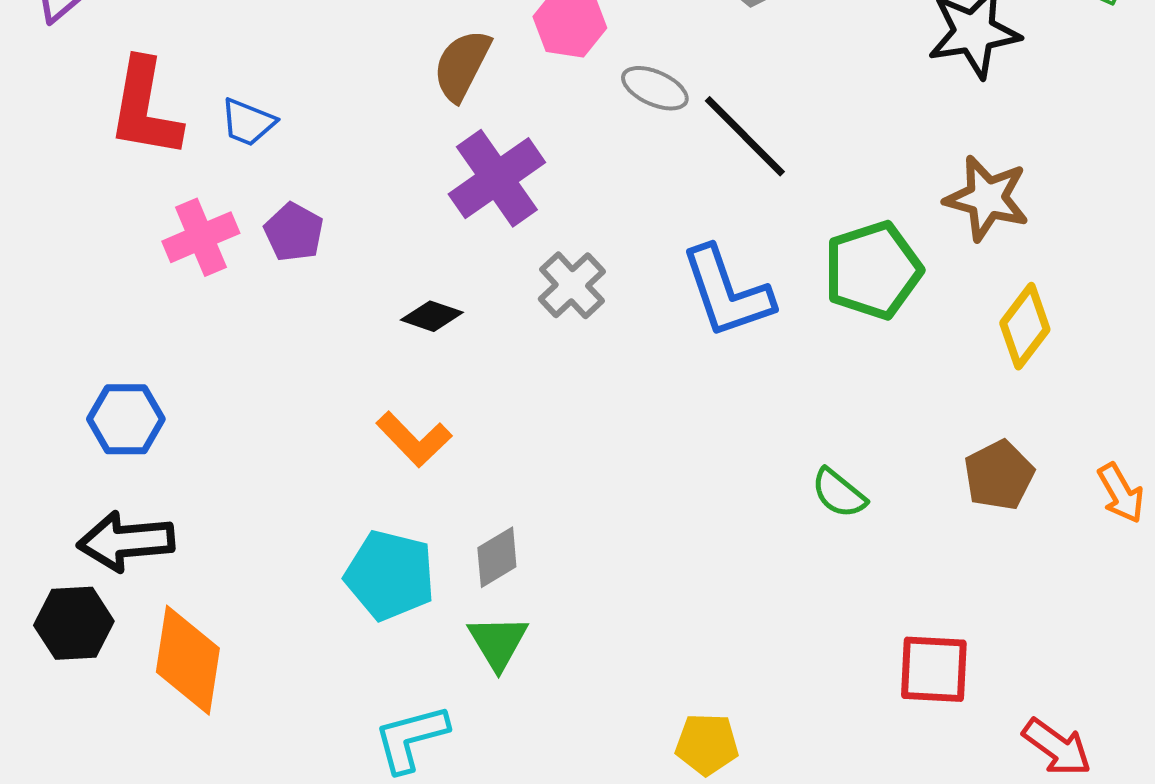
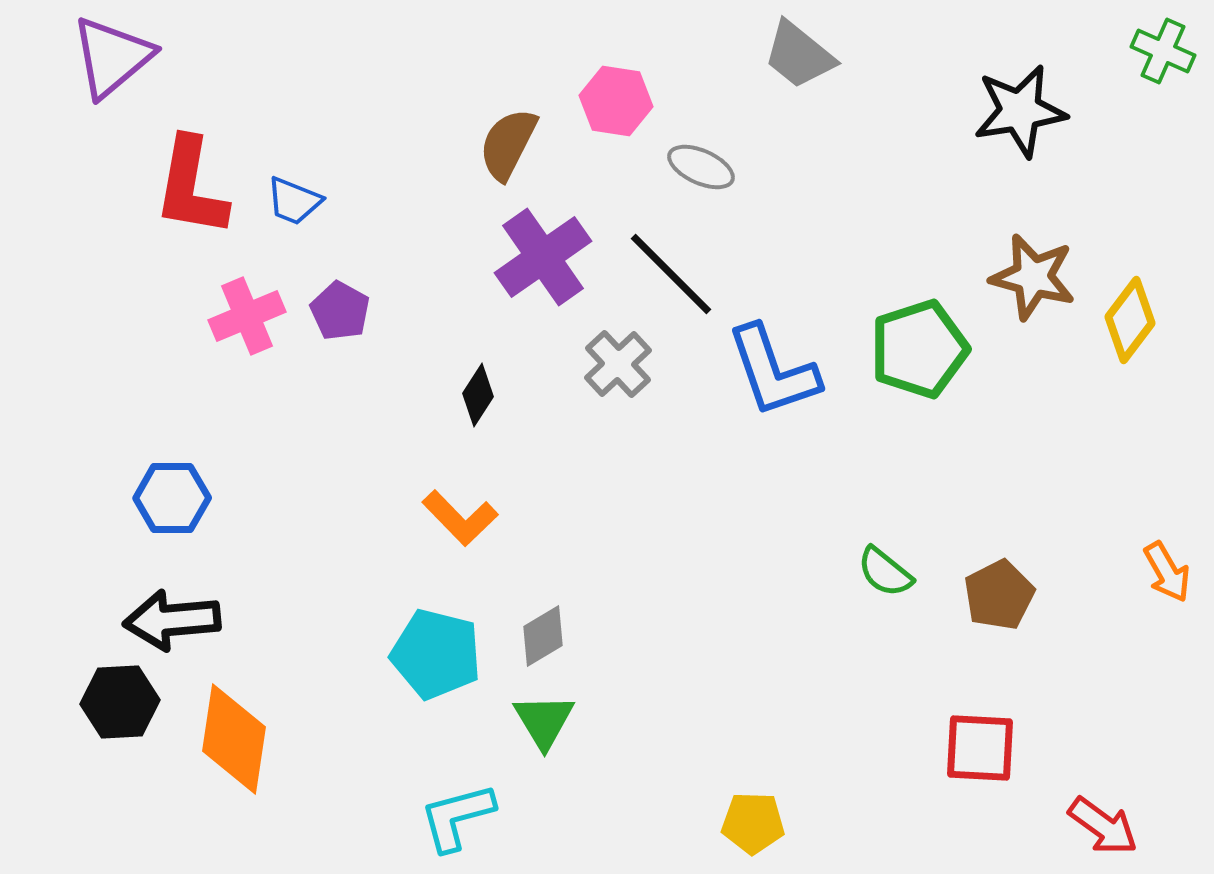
black line: (745, 136) -> (671, 274), moved
black diamond: (432, 316) -> (478, 395), turned -76
yellow diamond: (1025, 326) -> (1130, 320), moved
brown pentagon: (999, 475) -> (999, 595), moved

